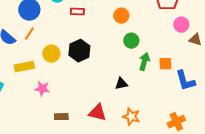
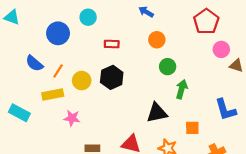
red rectangle: (77, 12) -> (112, 44), moved
orange line: (29, 34) -> (58, 71), moved
orange square: (165, 64) -> (192, 128), moved
black triangle: (121, 84) -> (157, 113), size x1.5

